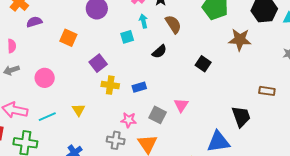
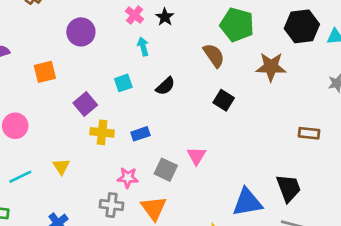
brown semicircle: (173, 24) -> (214, 55), moved
cyan square: (127, 37) -> (123, 83), moved
orange square: (68, 38) -> (45, 72), turned -36
black trapezoid: (241, 117) -> (289, 188), moved

